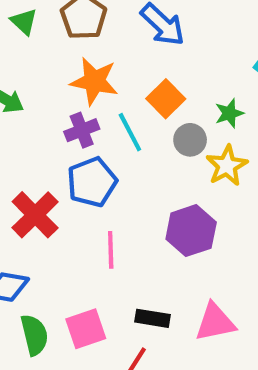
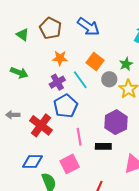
orange star: (94, 81) -> (60, 58), size x0.7
black rectangle: (152, 318) -> (103, 146), moved
pink square: (86, 329) -> (70, 164), moved

